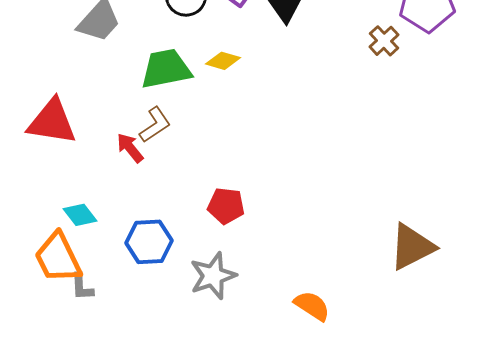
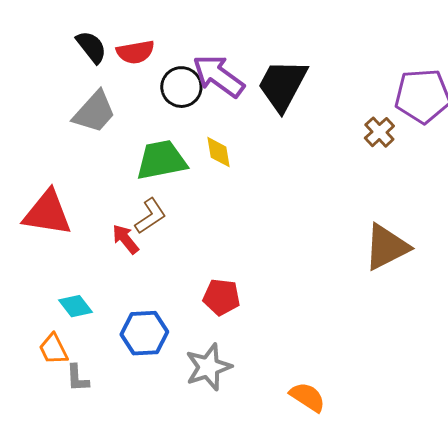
yellow diamond: (223, 61) -> (218, 152), turned 64
brown triangle: (412, 247) -> (386, 247), moved
orange trapezoid: (58, 258) -> (53, 349), size x0.6

